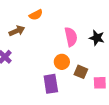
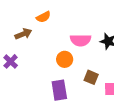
pink semicircle: (71, 37) -> (81, 40), turned 102
orange circle: (62, 62) -> (65, 59), moved

